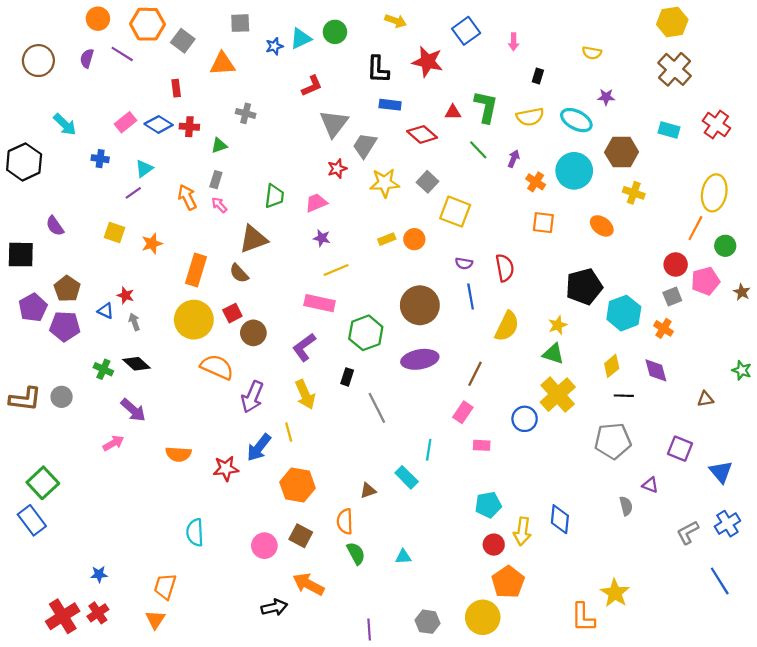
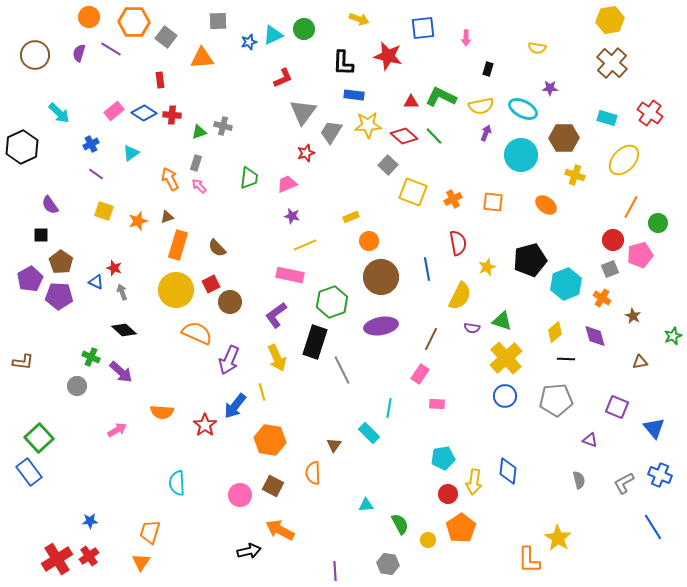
blue square: (466, 31) -> (423, 28), turned 30
green L-shape: (486, 107) -> (441, 97), turned -76
gray cross: (246, 113) -> (223, 126), moved
red diamond: (422, 134) -> (404, 136), moved
blue cross: (100, 159) -> (91, 144), turned -35
purple arrow: (514, 159) -> (486, 133), moved
orange cross: (536, 182) -> (453, 199), moved, turned 30
yellow star: (385, 183) -> (368, 125), moved
purple line: (133, 193) -> (96, 174), moved, turned 70
yellow ellipse: (714, 193) -> (624, 160), moved, turned 32
brown triangle: (253, 239) -> (167, 217), moved, size x0.5
orange circle: (414, 239) -> (369, 241), moved
black square: (21, 255) -> (41, 235), moved, size x0.6
purple semicircle: (464, 263) -> (472, 328), moved
brown star: (742, 292) -> (633, 316), moved
yellow star: (558, 325) -> (487, 267), moved
green cross: (103, 369) -> (91, 357), moved
green star: (742, 370) -> (673, 336), turned 30
black rectangle: (347, 377) -> (315, 342), size x2.0
gray circle: (62, 397) -> (77, 386), moved
brown L-shape: (25, 399) -> (23, 362), size x0.7
blue circle: (525, 419) -> (505, 396), moved
pink arrow: (113, 443) -> (117, 430), moved
red star: (226, 468) -> (205, 425), turned -30
brown triangle: (368, 491) -> (334, 445), turned -35
gray semicircle: (626, 506) -> (579, 480), moved
blue cross: (727, 524) -> (660, 475), turned -35
green semicircle: (356, 553) -> (400, 524), moved
yellow circle: (483, 617) -> (428, 540), moved, size x0.5

